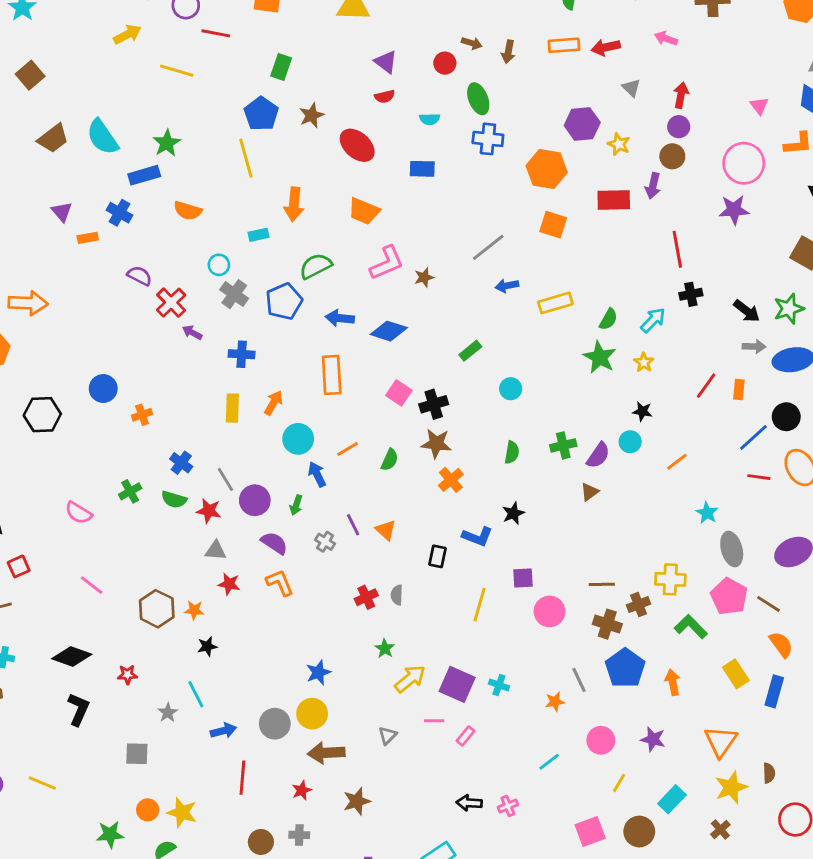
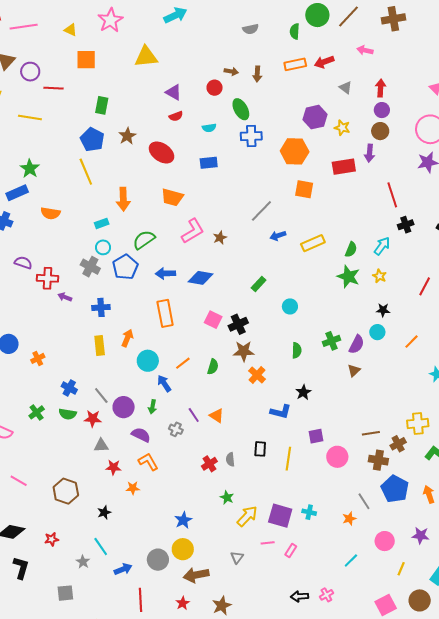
cyan circle: (219, 265) -> (103, 247), moved
red cross: (171, 303) -> (47, 278), turned -35
black rectangle: (437, 556) -> (260, 449), moved
orange star: (194, 610) -> (133, 488), moved

